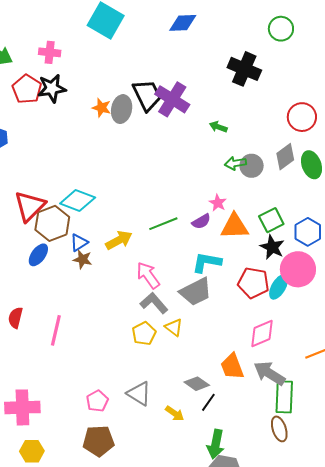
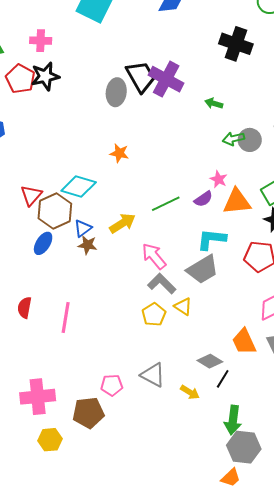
orange star: (102, 108) -> (119, 153), moved
red triangle: (30, 206) -> (31, 195), size x0.7
pink pentagon: (97, 401) -> (112, 385), turned 30
brown pentagon: (99, 441) -> (88, 413), moved

